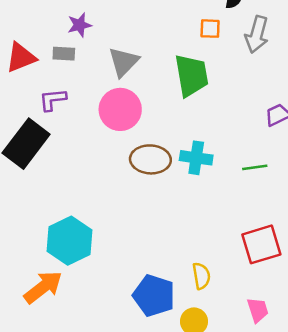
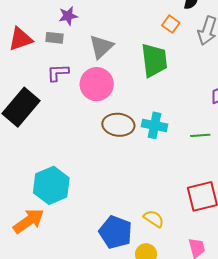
orange square: (210, 29) -> (171, 24), turned 30
purple L-shape: (53, 100) -> (58, 73), moved
yellow semicircle: (201, 276) -> (154, 219), turned -50

